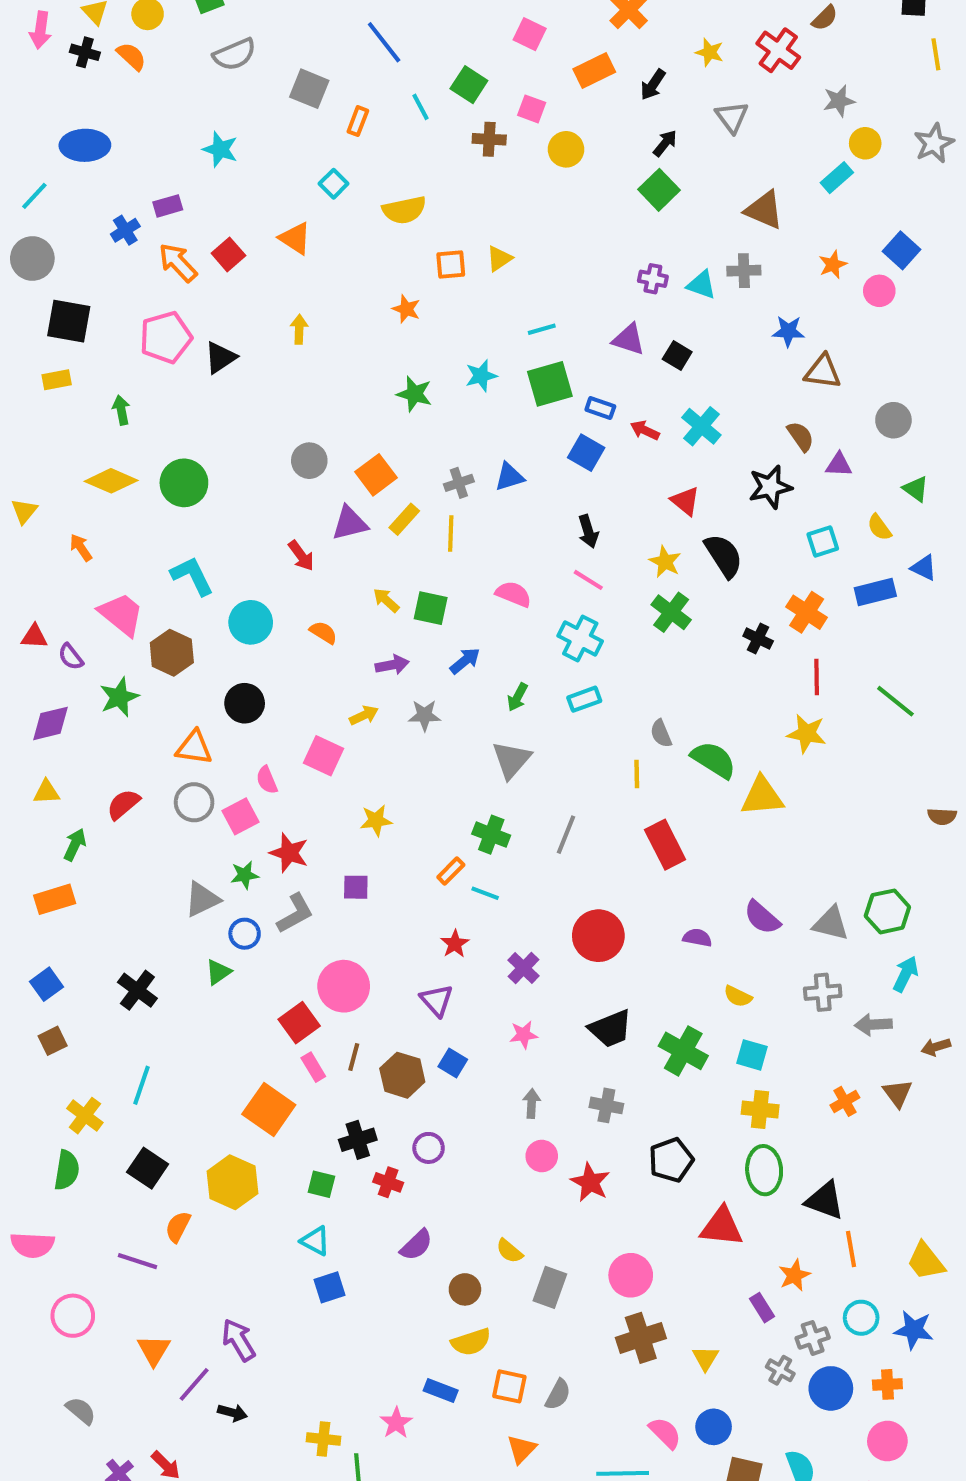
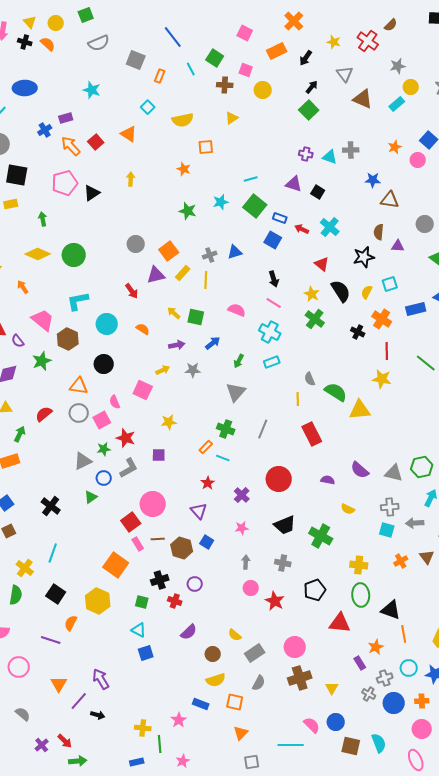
brown triangle: (764, 210) -> (363, 99), moved
yellow triangle: (499, 258) -> (232, 118), moved
green square: (550, 384) -> (255, 206), turned -35
brown semicircle: (800, 436) -> (379, 232), turned -140
yellow semicircle: (879, 527) -> (367, 292), moved, turned 64
cyan L-shape: (192, 576) -> (78, 301), turned -75
cyan square: (752, 1055) -> (387, 530), moved
brown line: (354, 1057) -> (158, 539), turned 72
gray rectangle: (550, 1287) -> (255, 653), turned 36
gray semicircle: (558, 1395) -> (259, 683), moved

